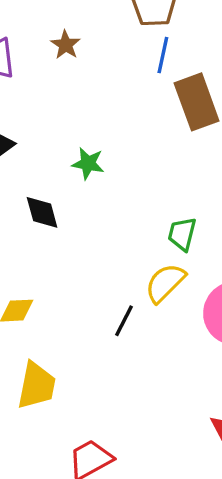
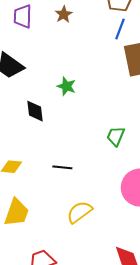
yellow semicircle: (165, 283) -> (79, 212), moved
black line: (124, 321) -> (62, 167), moved, turned 60

